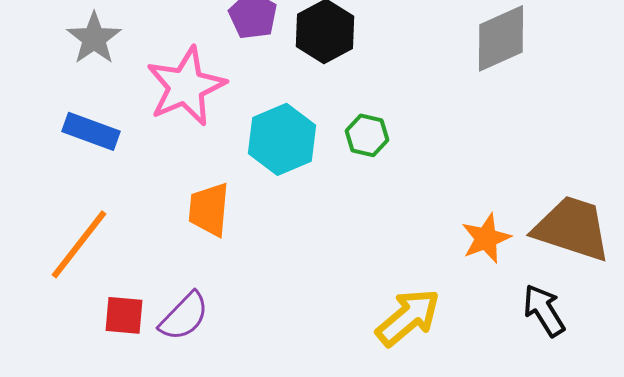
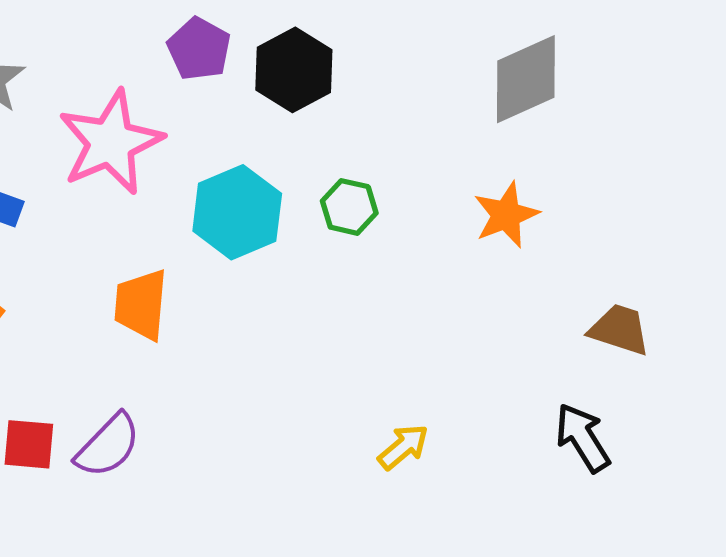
brown trapezoid: (572, 228) -> (620, 330), size x0.6
orange star: (486, 238) -> (506, 215), moved
yellow arrow: (408, 317) -> (403, 447), size x0.6

